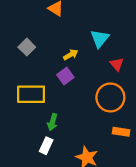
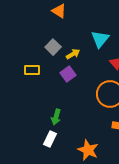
gray square: (27, 47) -> (53, 47), moved
yellow rectangle: (31, 94) -> (32, 70), moved, size x0.6

